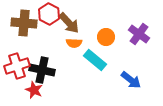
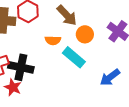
brown arrow: (69, 23) -> (67, 15), moved
blue arrow: (131, 80) -> (110, 77), turned 105

